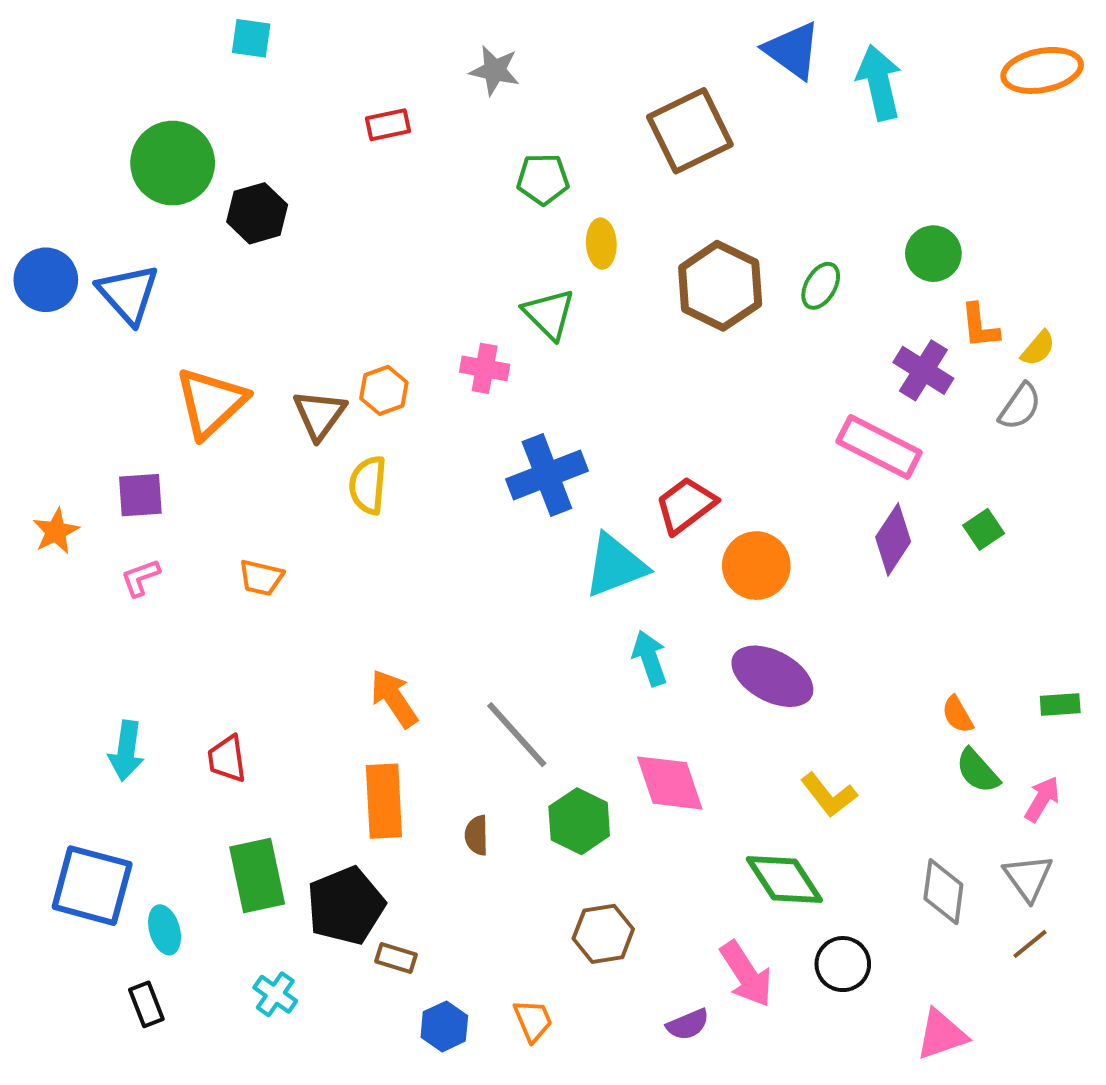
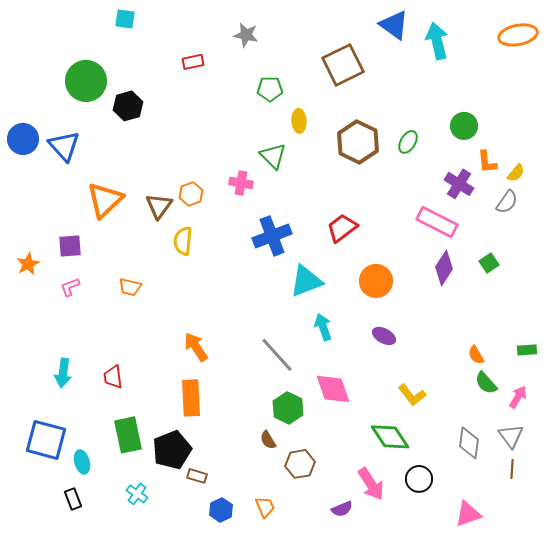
red trapezoid: (686, 505) -> (342, 228), moved
purple ellipse: (772, 676) -> (384, 336), size x0.6
gray line: (517, 735) -> (277, 355), moved
brown semicircle: (477, 835) -> (268, 440), moved, turned -30
brown line: (1030, 944) -> (512, 469), turned -48

